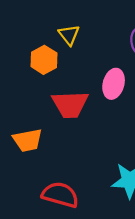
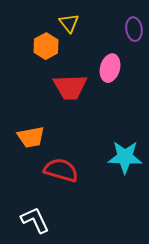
orange trapezoid: (28, 140) -> (31, 137), moved

